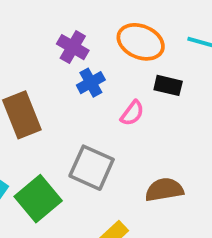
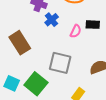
black rectangle: (168, 85) -> (93, 25), moved

